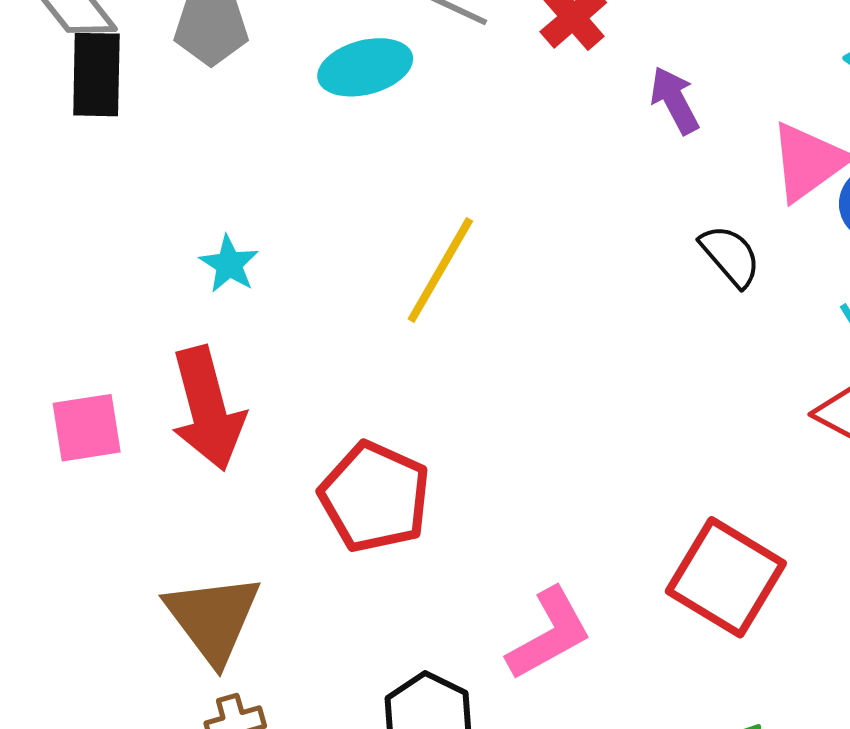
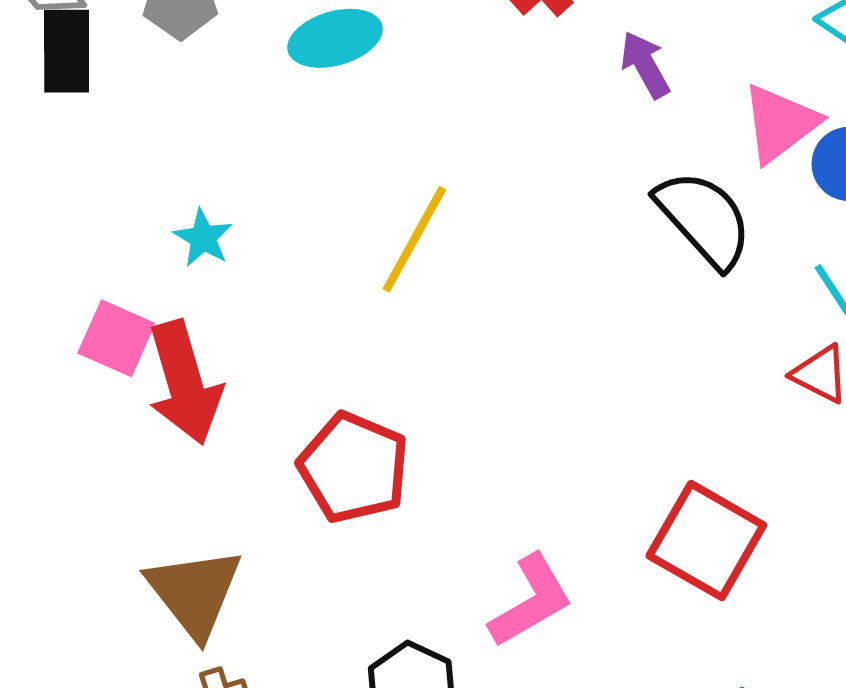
black semicircle: (730, 256) -> (704, 219), size x1.6
pink square: (87, 428) -> (116, 338), moved, turned 34

